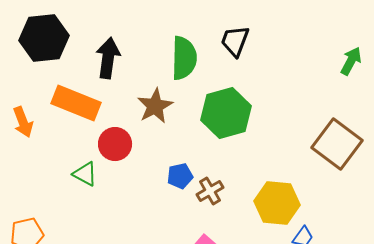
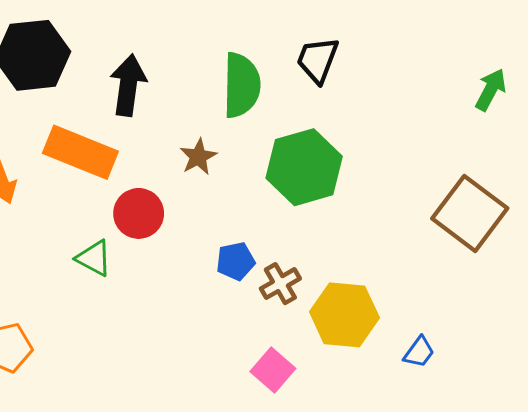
brown star: (155, 106) -> (198, 157), size x0.7
yellow hexagon: (277, 203) -> (344, 315), moved

